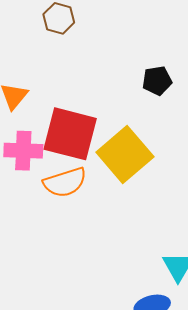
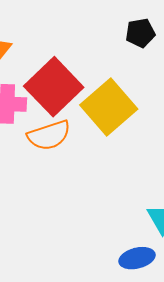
red square: (70, 134) -> (54, 87), turned 32

